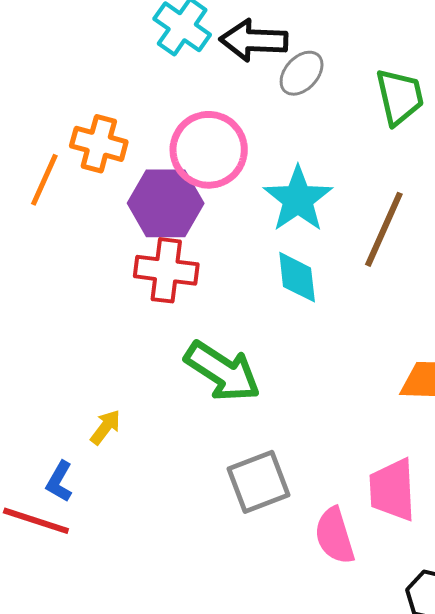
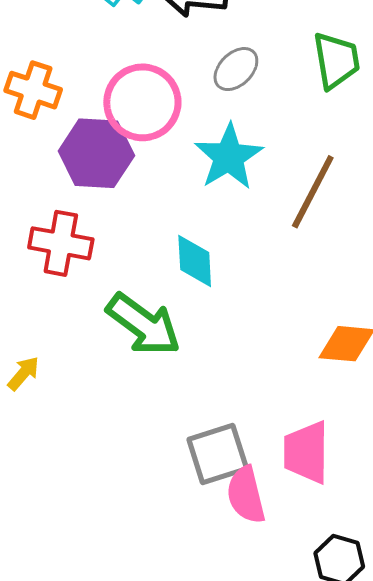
gray ellipse: (302, 73) -> (236, 69), moved
red cross: (166, 270) -> (61, 243), moved
cyan diamond: (297, 277) -> (195, 261), moved
gray square: (259, 482) -> (218, 454), moved

